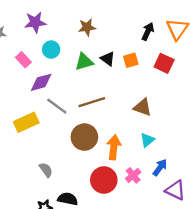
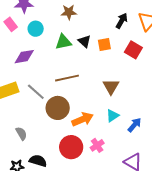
pink rectangle: (23, 60) -> (11, 24), moved
gray line: (57, 106) -> (36, 92), moved
brown triangle: (142, 107) -> (111, 87), turned 36
orange arrow: (114, 147) -> (82, 119), turned 55
blue arrow: (160, 167) -> (134, 125), moved

